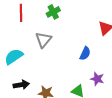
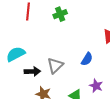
gray triangle: (44, 40) -> (55, 65), moved
black arrow: (21, 85) -> (32, 71), moved

